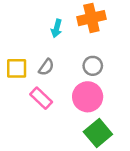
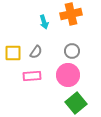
cyan arrow: (57, 28) -> (44, 22), turned -32
pink rectangle: (41, 98) -> (32, 76), turned -48

